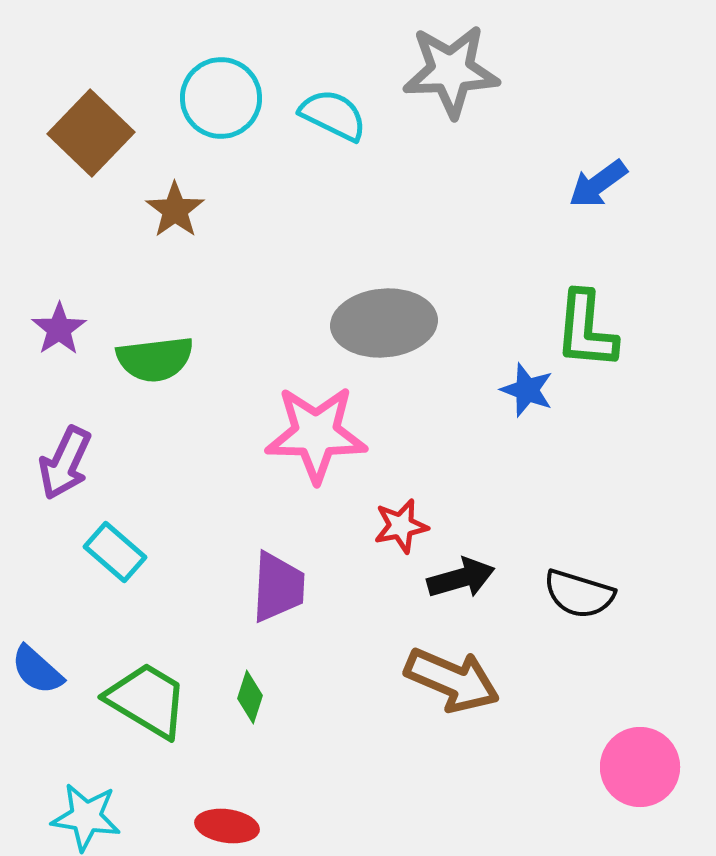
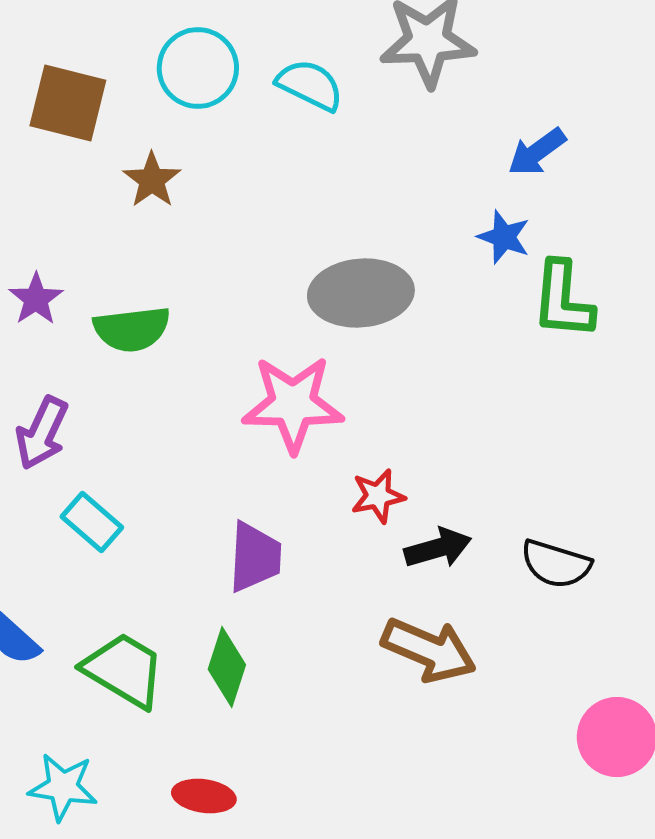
brown square: (91, 133) -> (68, 103), turned -30
blue arrow: (598, 184) -> (537, 152), moved
blue star: (527, 390) -> (504, 237), moved
green diamond: (250, 697) -> (227, 667), size x1.5

